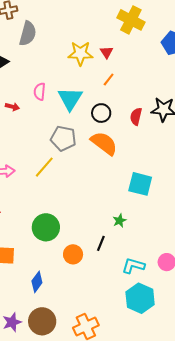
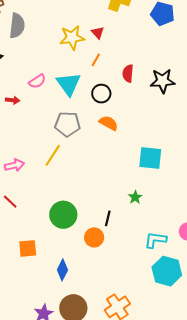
orange line: (109, 79) -> (96, 60), moved
pink semicircle: (40, 92) -> (37, 81), turned -120
red semicircle: (136, 117) -> (128, 73), moved
orange semicircle: (104, 143) -> (109, 123), size x0.7
black line: (101, 243) -> (108, 218), moved

